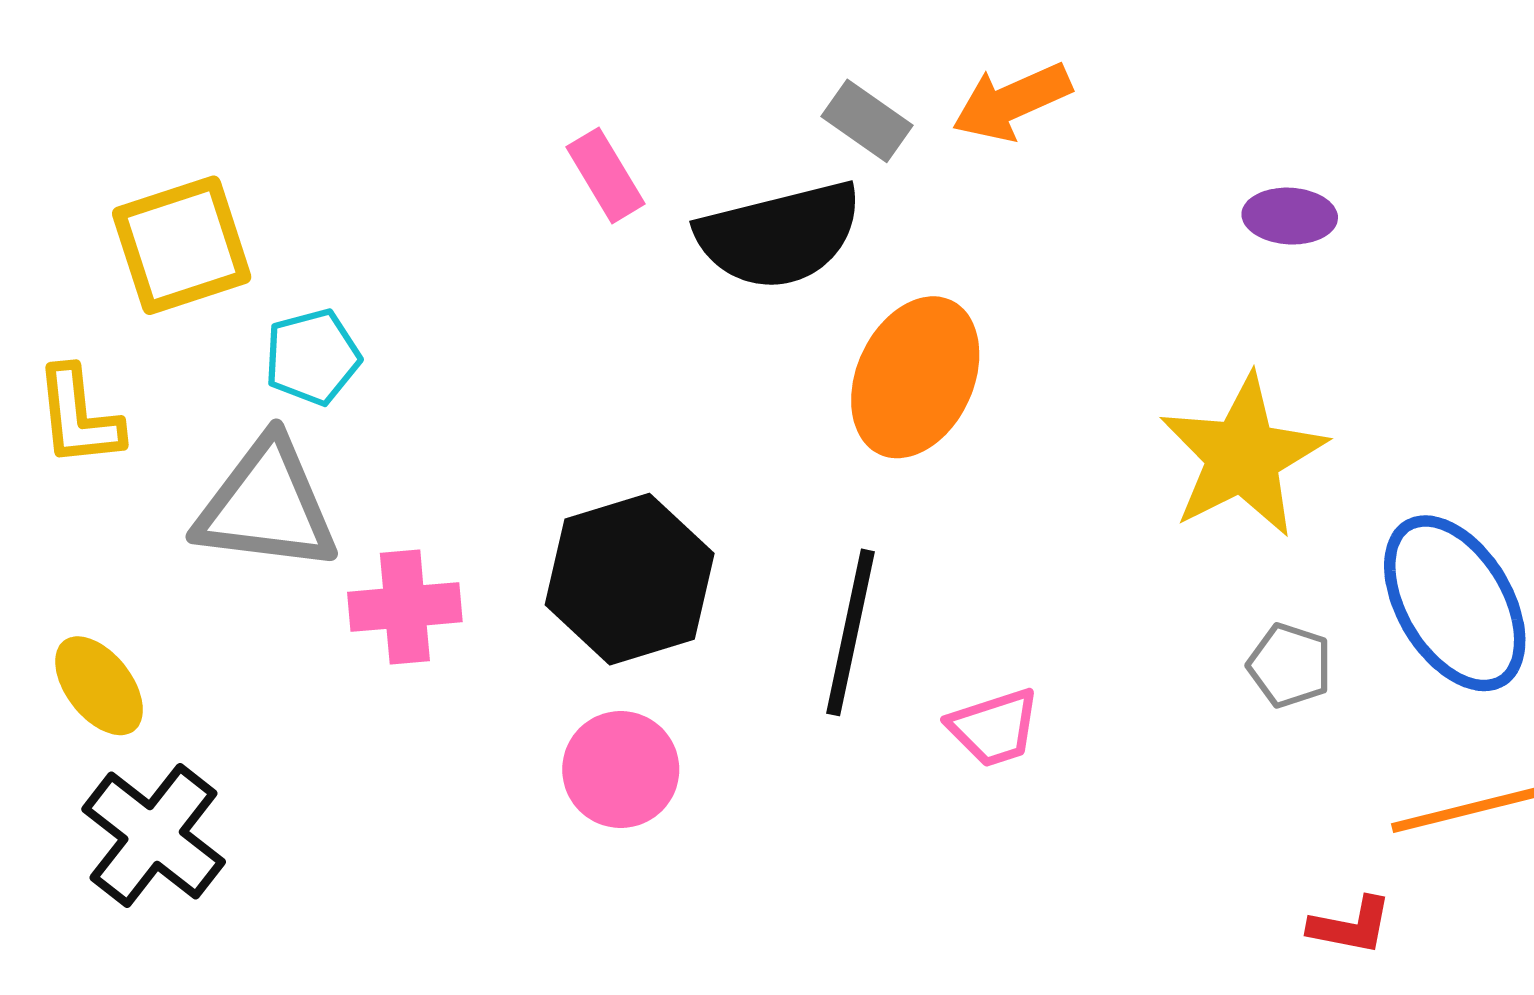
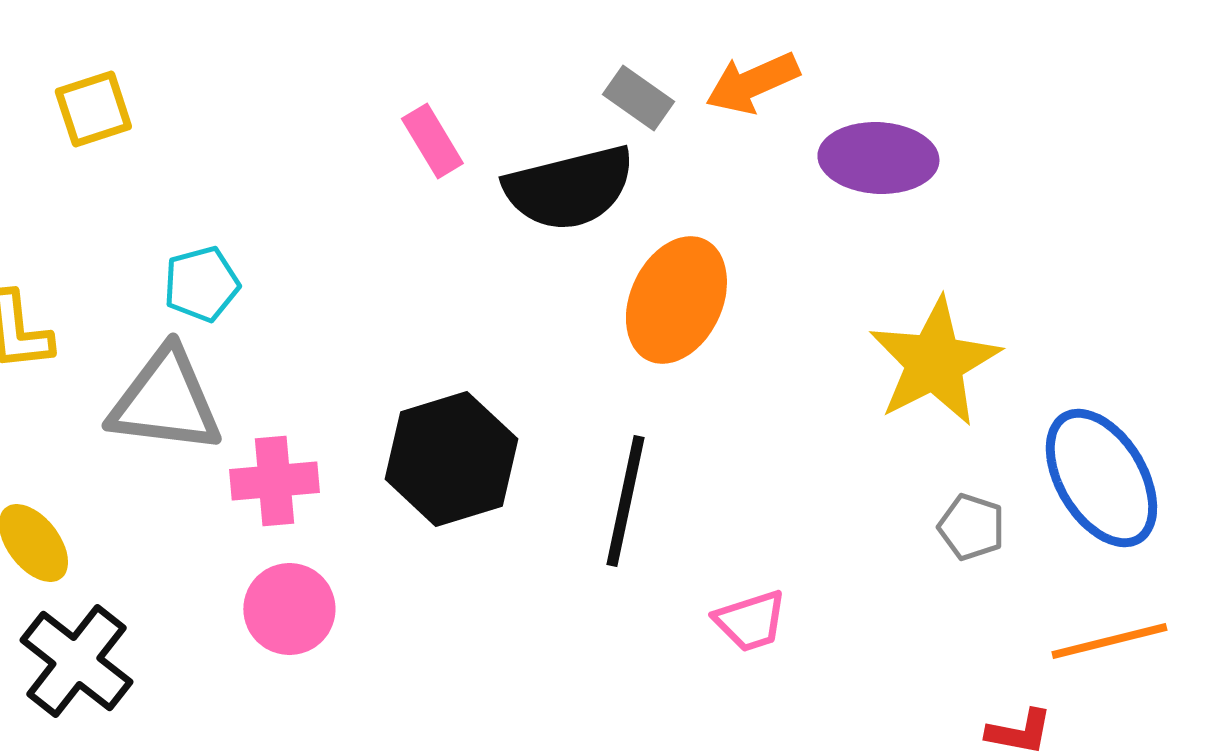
purple ellipse: (1290, 216) -> (878, 158), moved, size x1.6
yellow square: (182, 245) -> (93, 109), moved, size x0.7
pink trapezoid: (994, 728) -> (750, 621), moved
pink circle: (621, 770) -> (289, 609), moved

